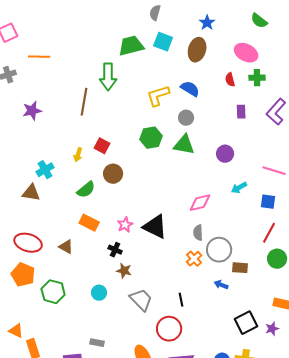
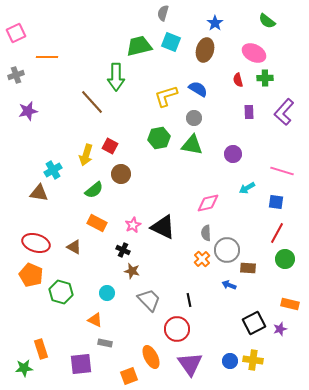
brown line: (84, 102) -> (92, 102), turned -52
purple star: (32, 111) -> (28, 111), moved
yellow arrow: (78, 155) -> (86, 155), size x1.5
orange triangle: (16, 331) -> (95, 320), moved

